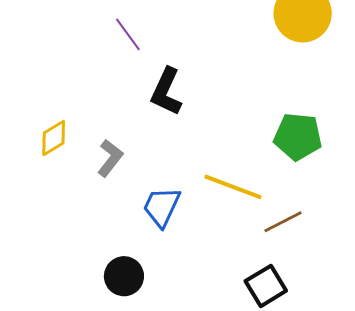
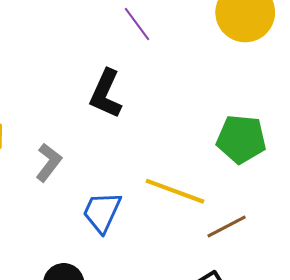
purple line: (128, 34) -> (137, 24), moved

